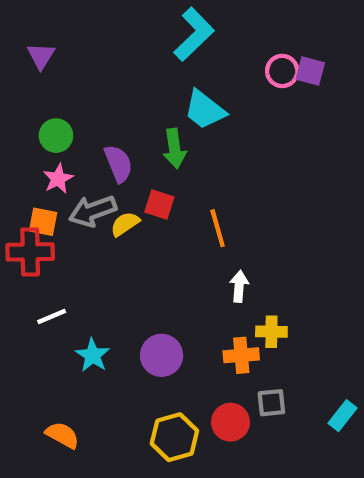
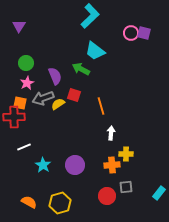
green arrow: (174, 149) -> (81, 69), turned 126
yellow hexagon: (174, 437) -> (60, 203), moved

